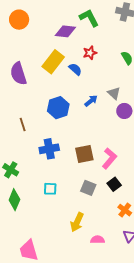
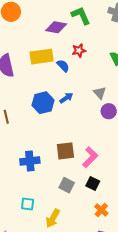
yellow rectangle: (53, 62) -> (42, 57), turned 40
blue arrow: (91, 101) -> (66, 98), moved
blue cross: (49, 149) -> (30, 161), moved
black square: (114, 184) -> (93, 183), turned -32
cyan square: (50, 189) -> (28, 204), moved

